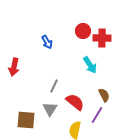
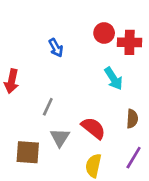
gray line: (54, 86) -> (48, 107), moved
brown semicircle: (104, 95) -> (132, 119), turned 32
purple line: (97, 115) -> (134, 158), moved

